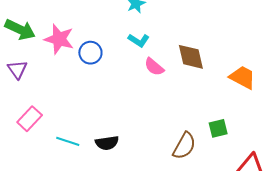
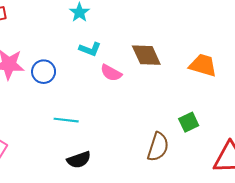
cyan line: (68, 141) -> (66, 120), moved

